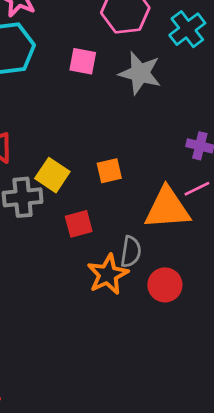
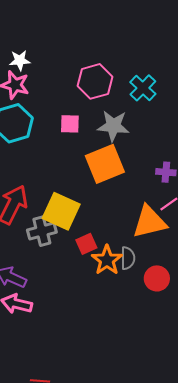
orange square: (109, 171) -> (105, 164), moved, size x2.0
yellow square: (52, 175) -> (61, 211), size x1.5
orange star: (108, 274) -> (107, 260), moved

